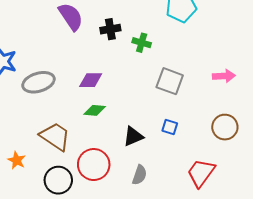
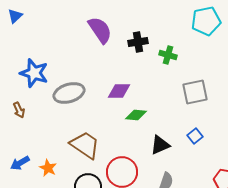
gray square: (170, 81) -> (195, 92), turned -32
green diamond: (95, 110) -> (136, 115), moved
blue square: (170, 127) -> (195, 136), turned 35

